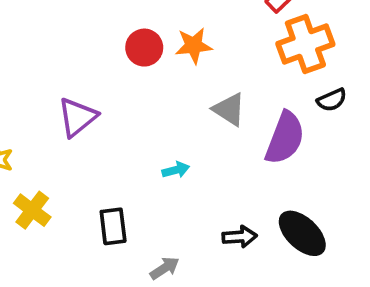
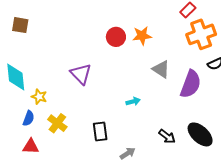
purple triangle: (77, 117) -> (81, 74), turned -35
black arrow: (240, 237) -> (167, 136), turned 42

